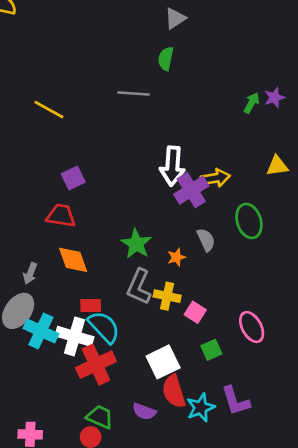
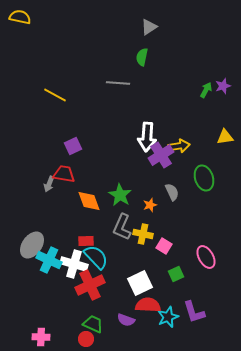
orange diamond: (73, 260) -> (89, 201), moved
gray arrow: (30, 273) -> (49, 184), moved
red semicircle: (174, 391) -> (148, 305), turned 110

